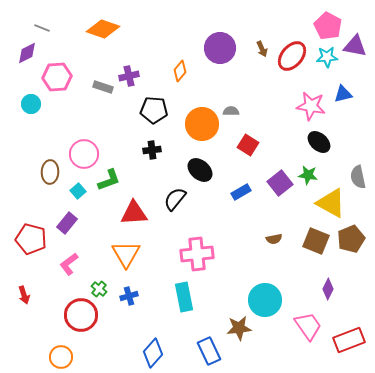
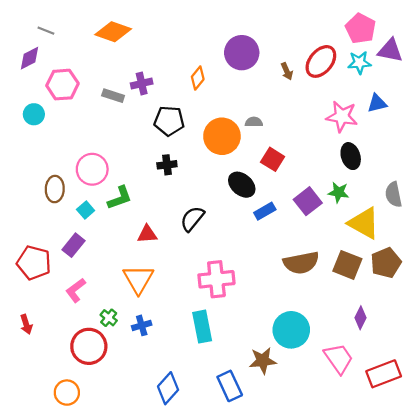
brown arrow: (262, 49) -> (287, 71), moved
black ellipse: (319, 142) -> (351, 156), turned 30
black ellipse: (200, 170) -> (242, 185), moved
red triangle: (134, 213) -> (147, 234), size x0.7
brown semicircle: (274, 239) -> (301, 263), size x2.0

